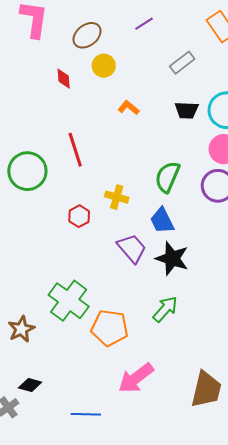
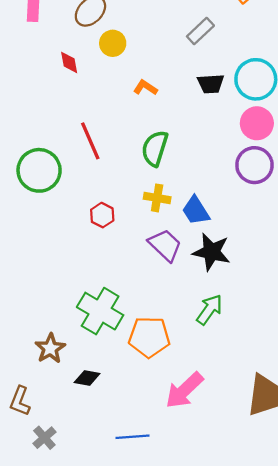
green semicircle: (167, 177) -> (155, 148), moved
yellow cross: (117, 197) -> (157, 198), moved
black diamond: (30, 385) -> (87, 378), moved

